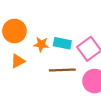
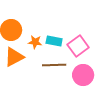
orange triangle: (18, 61) -> (14, 57), size x1.5

